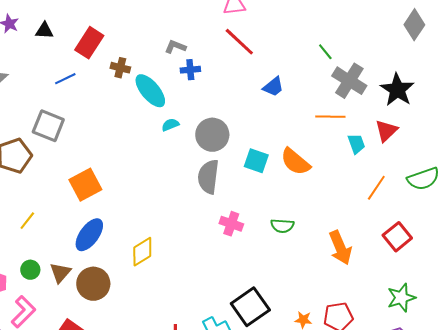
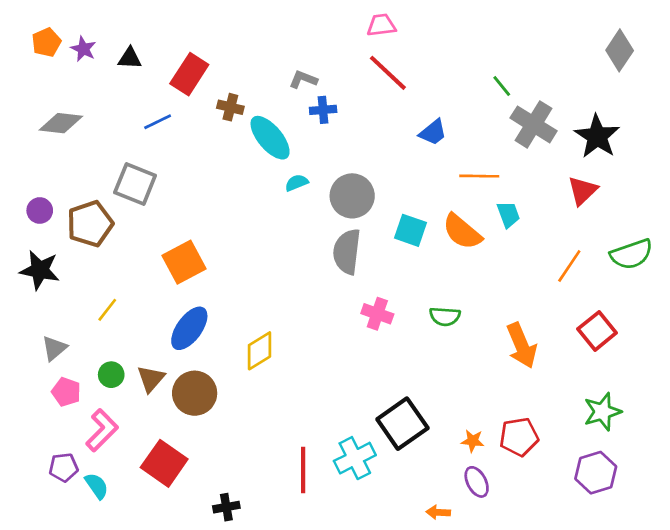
orange line: (330, 117) -> (479, 176), moved
cyan trapezoid: (356, 144) -> (508, 214), moved

